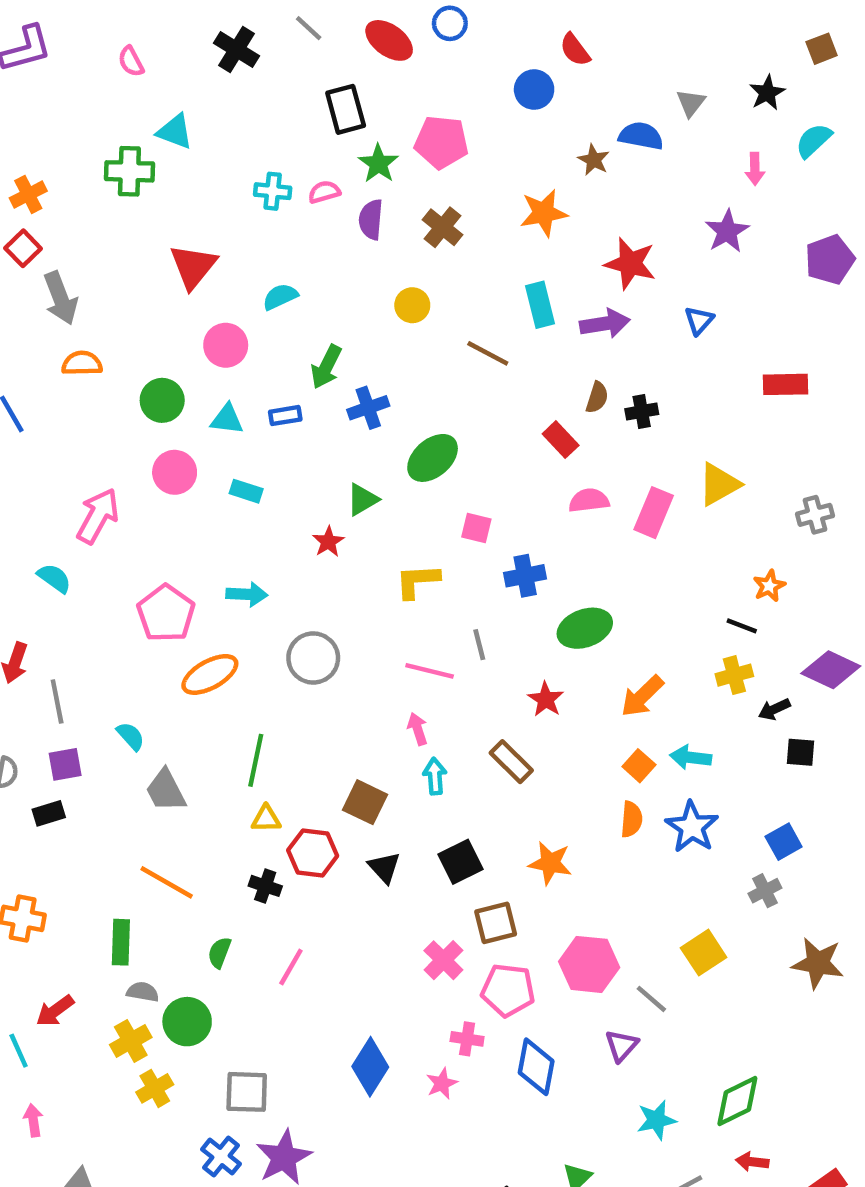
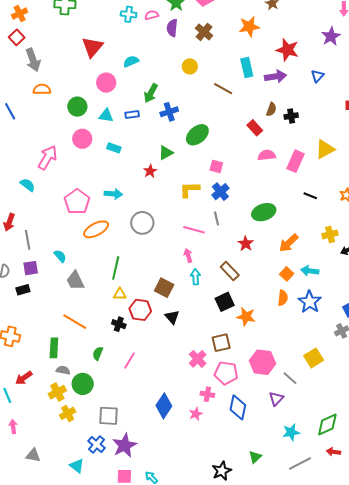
blue cross: (525, 576) -> (220, 192), moved, turned -30
black line: (742, 626) -> (310, 196), moved
black square: (461, 862) -> (225, 302), moved

